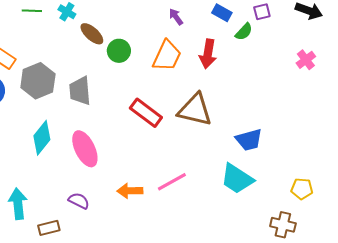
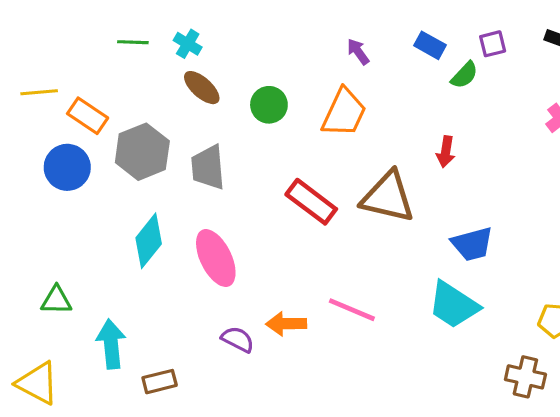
brown ellipse: (92, 34) -> (202, 88), moved
red arrow: (208, 54) -> (446, 152), moved, size x0.7
pink line: (172, 182) -> (352, 310), turned 52
purple semicircle: (79, 201) -> (238, 339), moved

